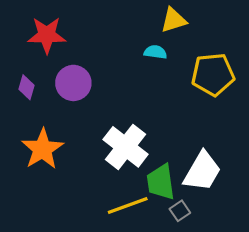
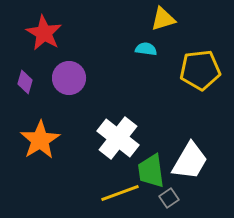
red star: (47, 35) -> (44, 33), turned 30

